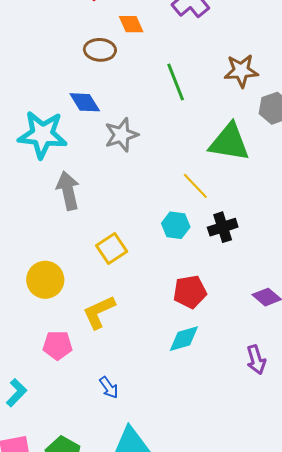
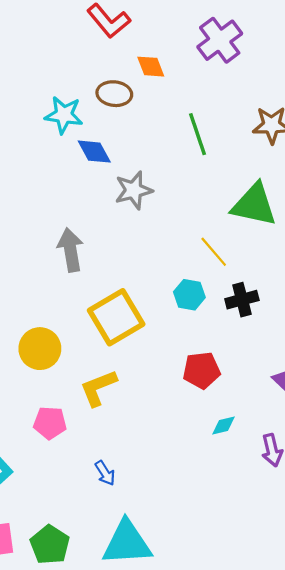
cyan star: (42, 135) -> (64, 115), moved, size x0.7
yellow square: (112, 249) -> (116, 317), size x1.6
cyan diamond: (184, 339) -> (223, 425), moved, size x0.7

